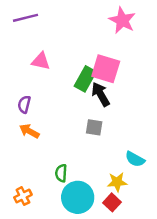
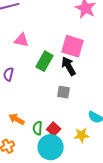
green rectangle: (85, 79) -> (45, 61), moved
orange arrow: (29, 131) -> (17, 119), moved
red square: (112, 202) -> (54, 129), moved

